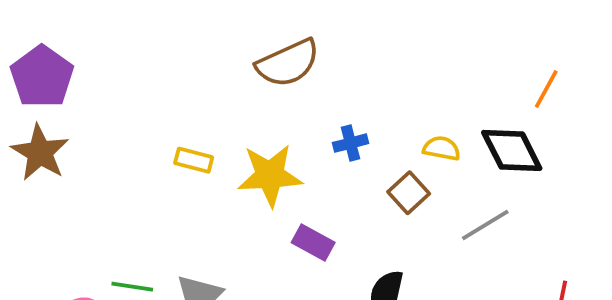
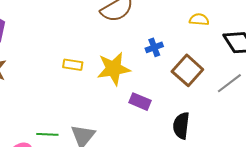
yellow semicircle: (442, 148) -> (199, 20), moved
brown square: (409, 193) -> (187, 70), size x1.4

